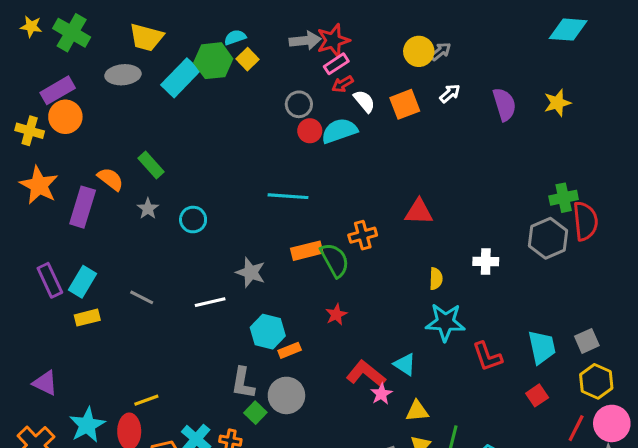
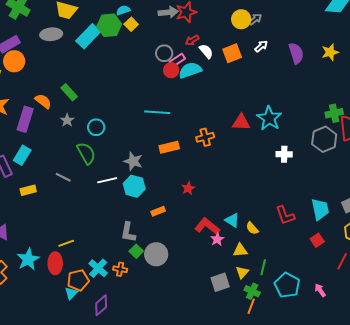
pink rectangle: (336, 64) -> (177, 60), moved
green semicircle: (335, 260) -> (86, 153), moved
yellow semicircle: (436, 279) -> (252, 228), moved, turned 136
cyan rectangle: (83, 282) -> (22, 155), moved
cyan star: (445, 322) -> (269, 118), moved, turned 30
cyan hexagon: (268, 332) -> (134, 186), moved
gray circle: (286, 395) -> (156, 254), moved

